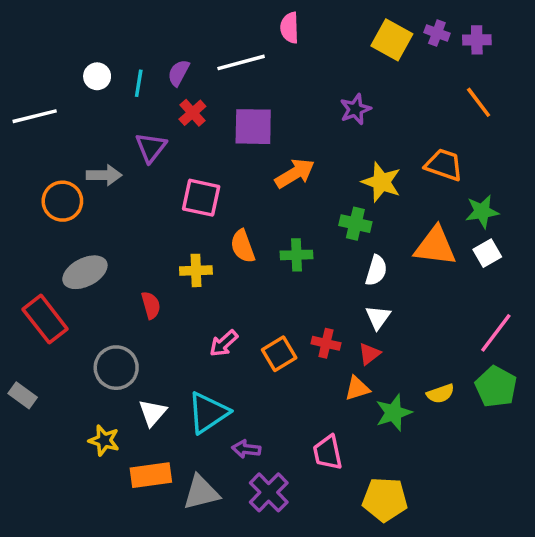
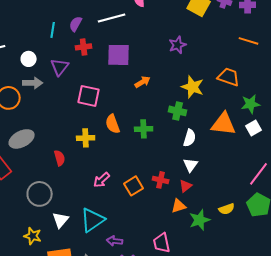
white circle: (97, 76) -> (29, 59), moved
orange line: (479, 102) -> (249, 41), turned -36
red cross: (192, 113) -> (84, 47), turned 35
orange arrow: (295, 173) -> (143, 82), size x0.7

